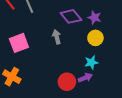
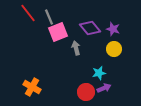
pink square: (19, 43) -> (58, 32), moved
cyan star: (91, 62) -> (99, 73), moved

